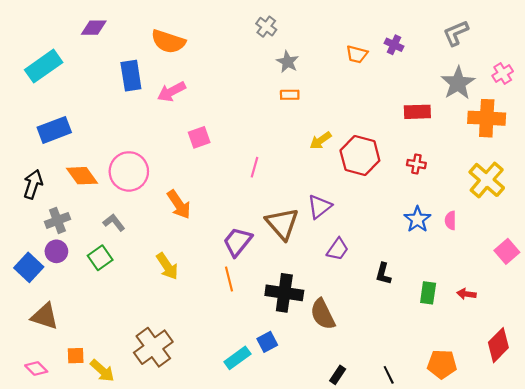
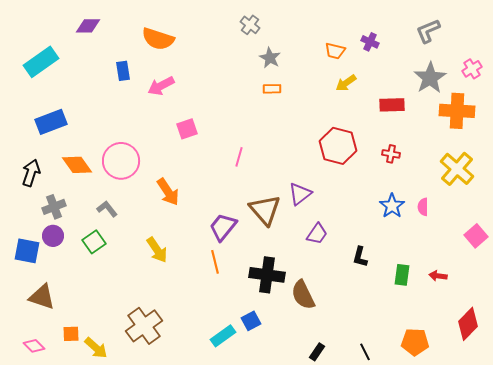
blue rectangle: (131, 76) -> (123, 71), size x0.7
yellow arrow: (321, 141) -> (346, 83), moved
blue square: (29, 267) -> (27, 251), turned -32

